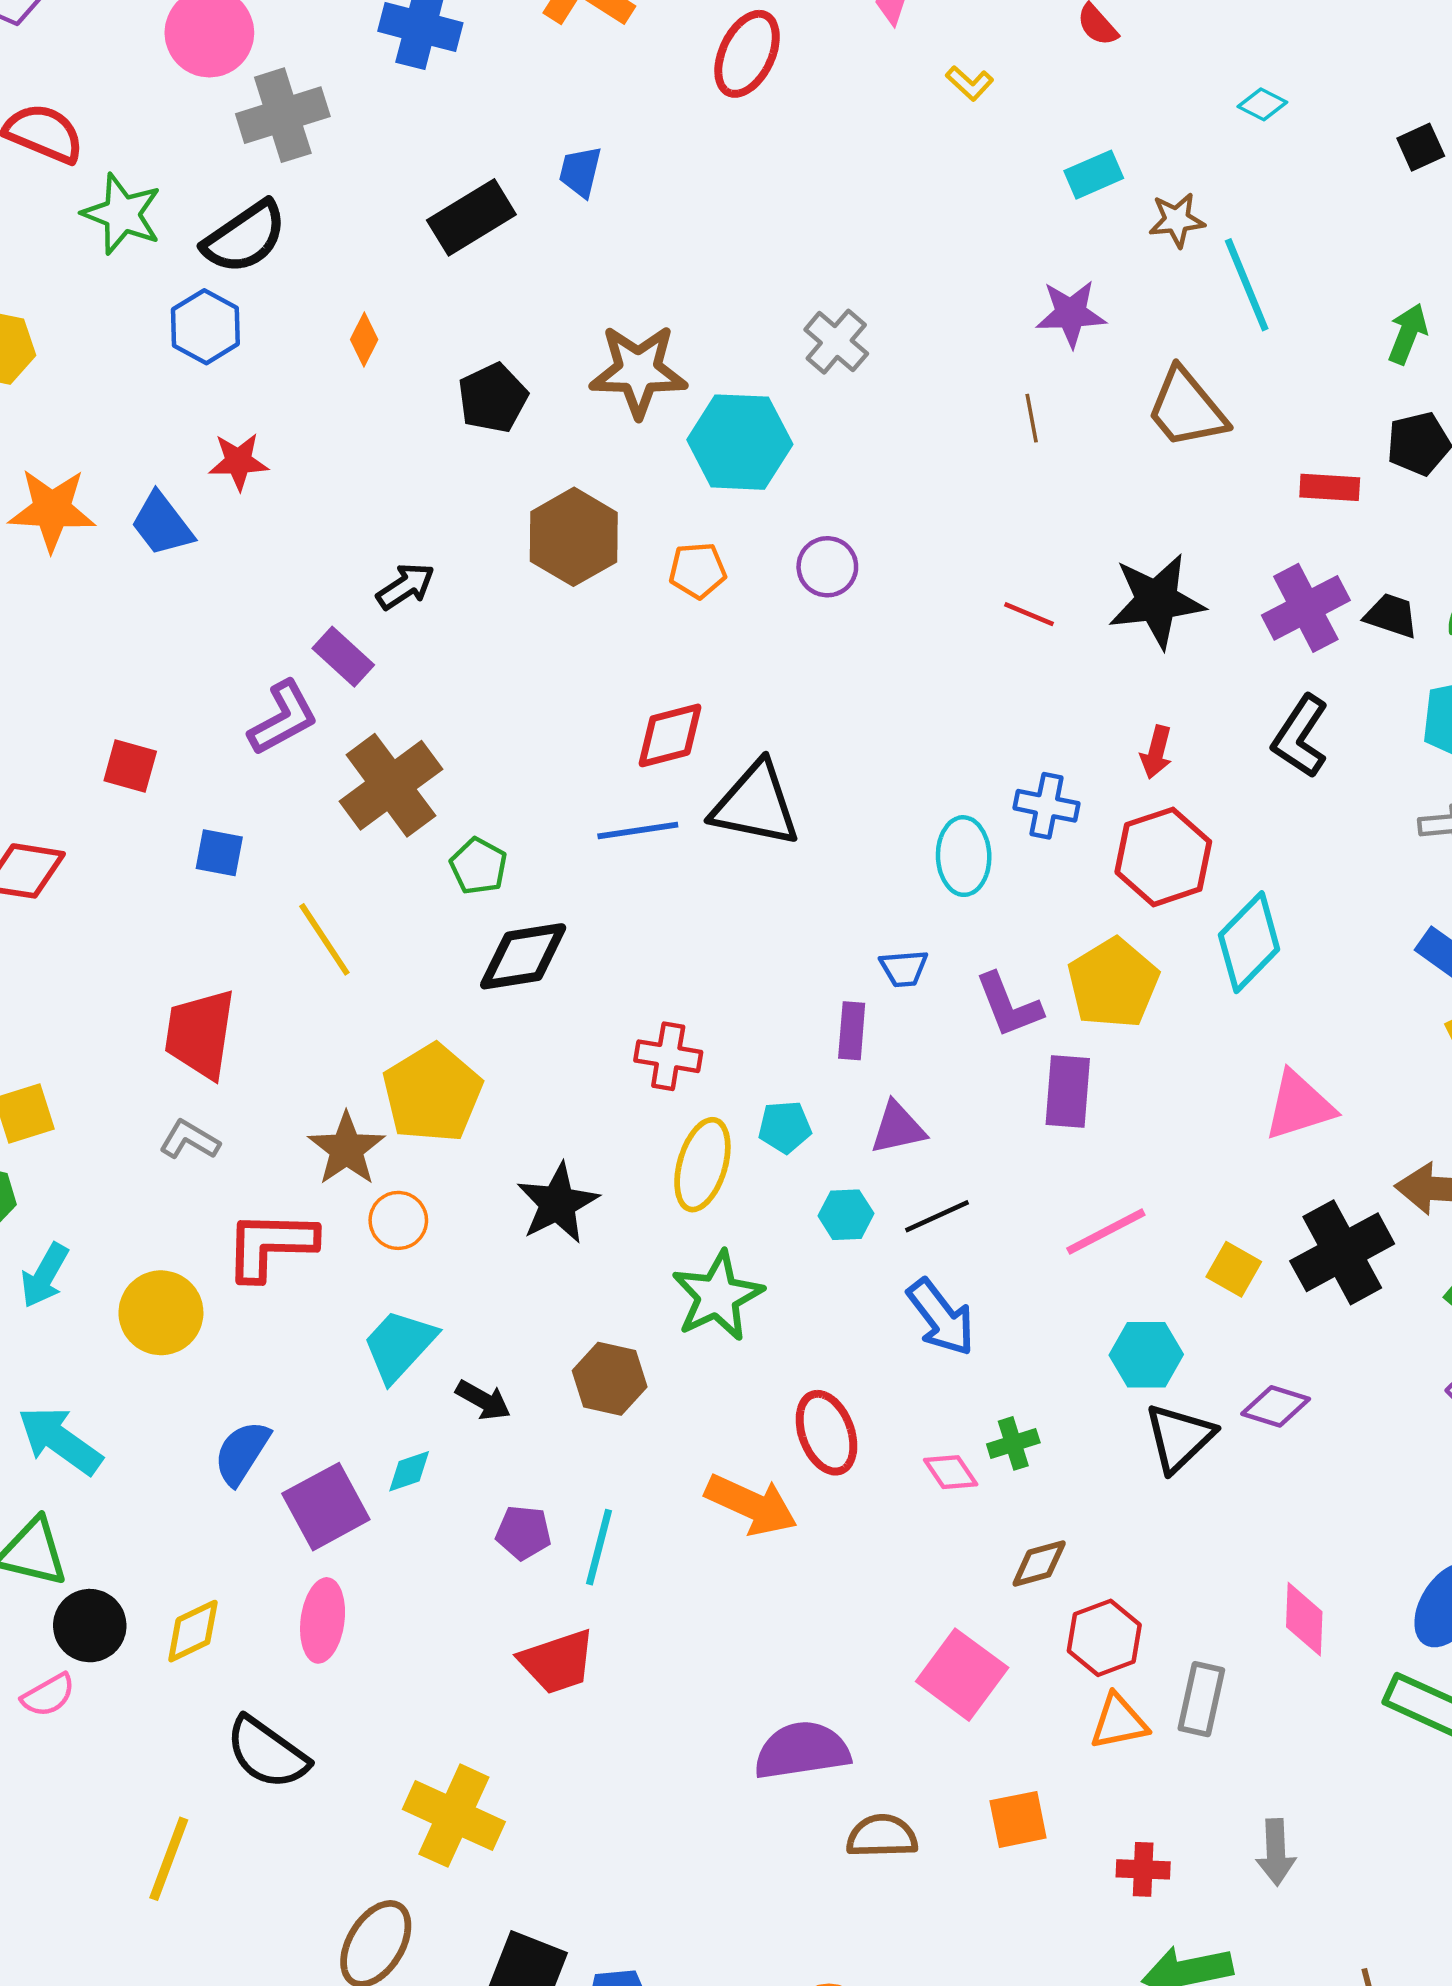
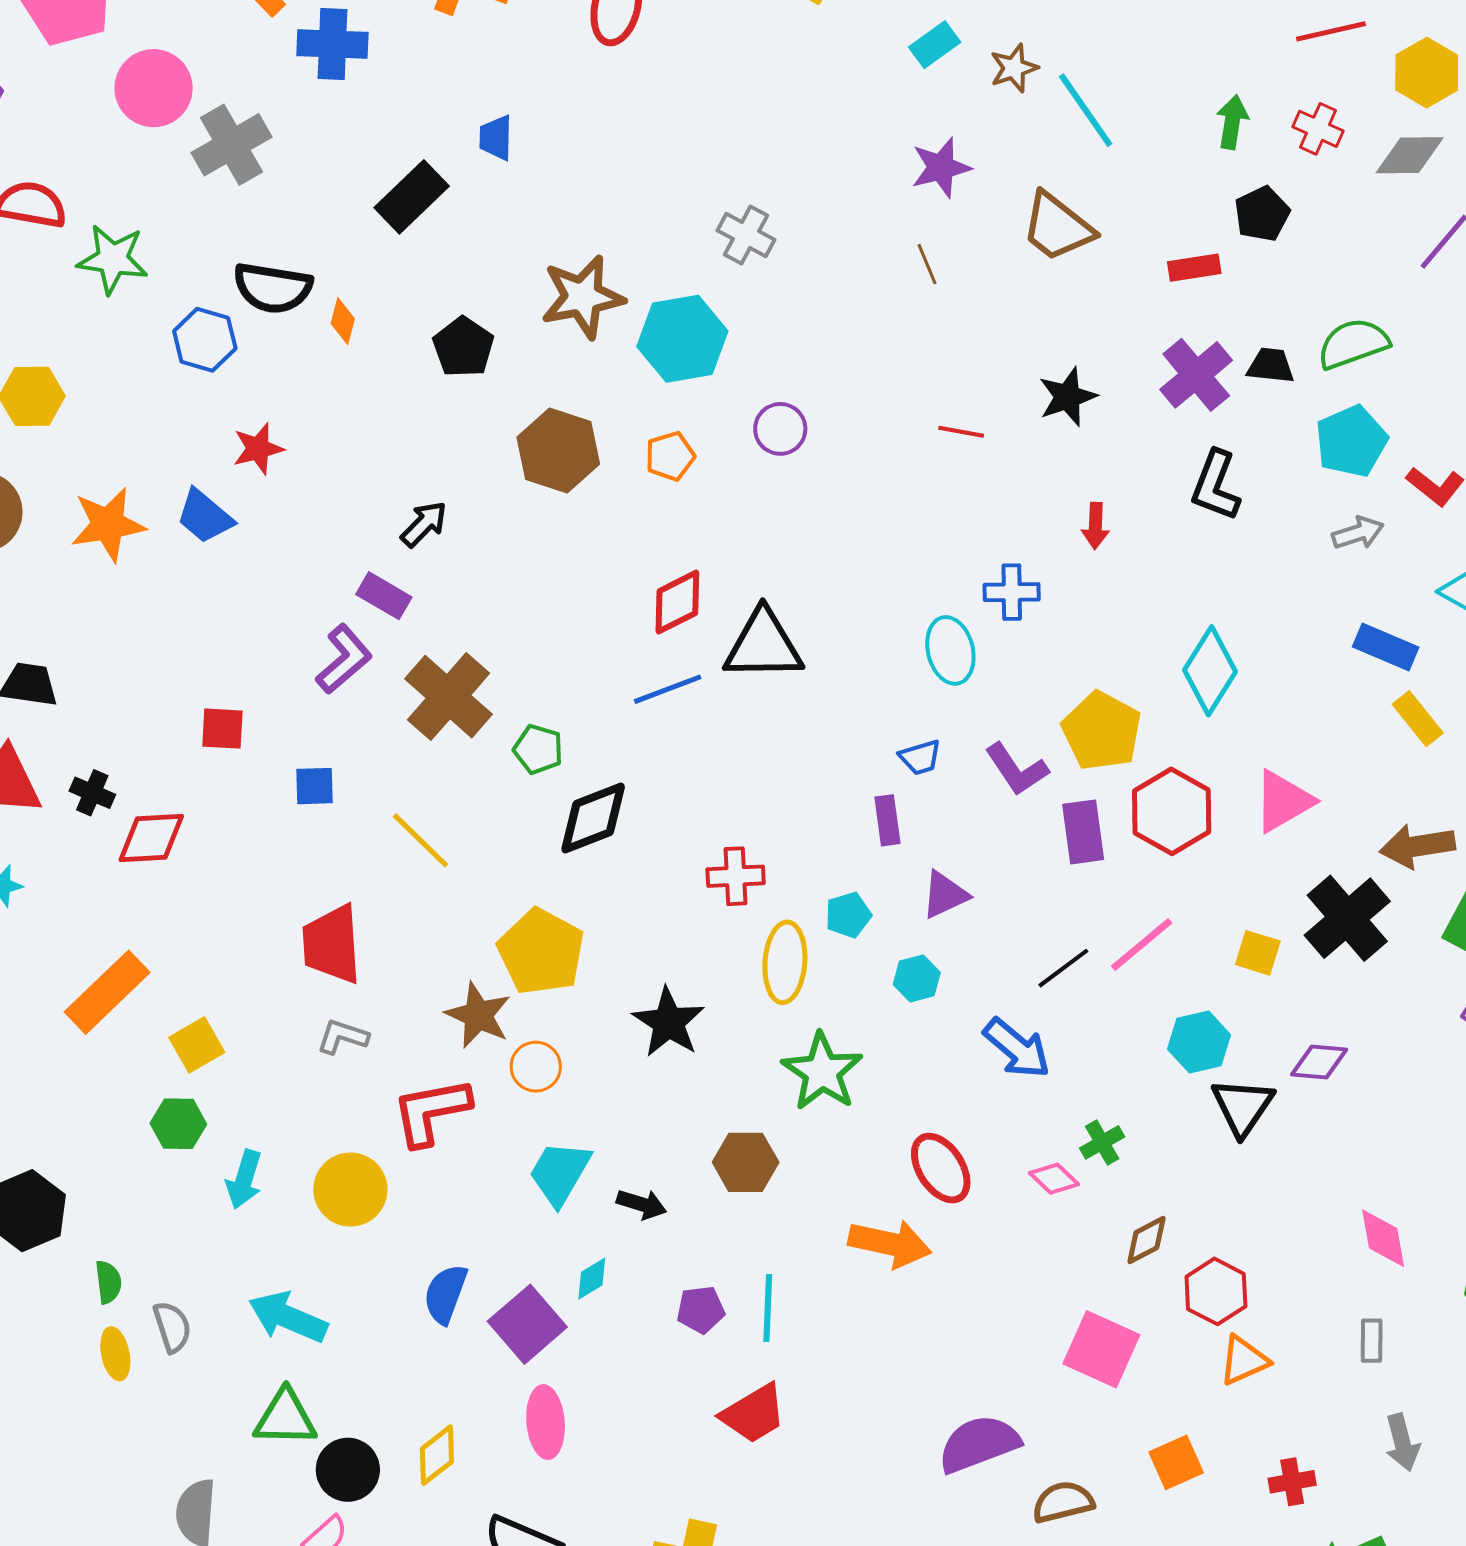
black semicircle: (245, 237) -> (273, 288), moved, turned 56
black star: (1157, 601) -> (1068, 397), size x0.7
red hexagon: (1163, 857) -> (1172, 811), moved
black line: (937, 1216) -> (1063, 968), moved
gray rectangle: (1201, 1699) -> (1372, 1341), moved, size x0.7

